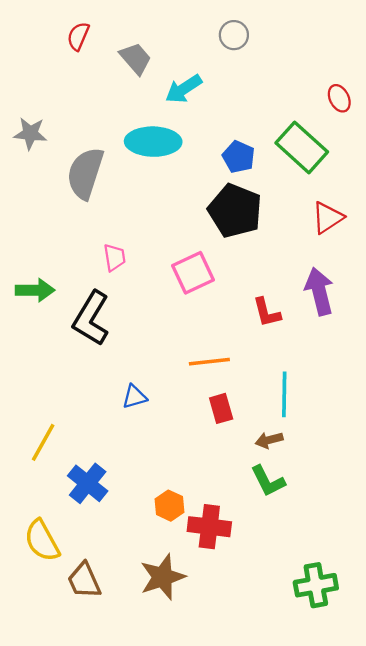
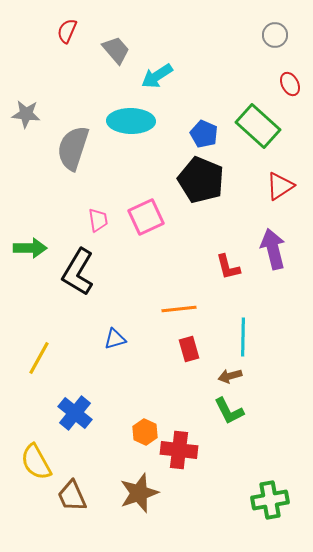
gray circle: (234, 35) -> (275, 35), moved
pink square: (193, 273) -> (146, 217), moved
yellow line: (43, 442) -> (39, 358), moved

